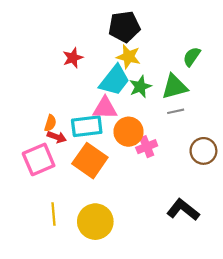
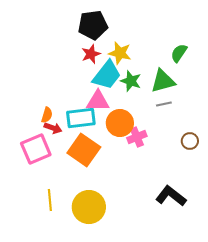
black pentagon: (124, 27) -> (93, 25), moved
red star: (73, 58) -> (91, 54), moved
green star: (140, 87) -> (131, 81), turned -30
brown circle: (203, 151) -> (190, 141), size x0.7

